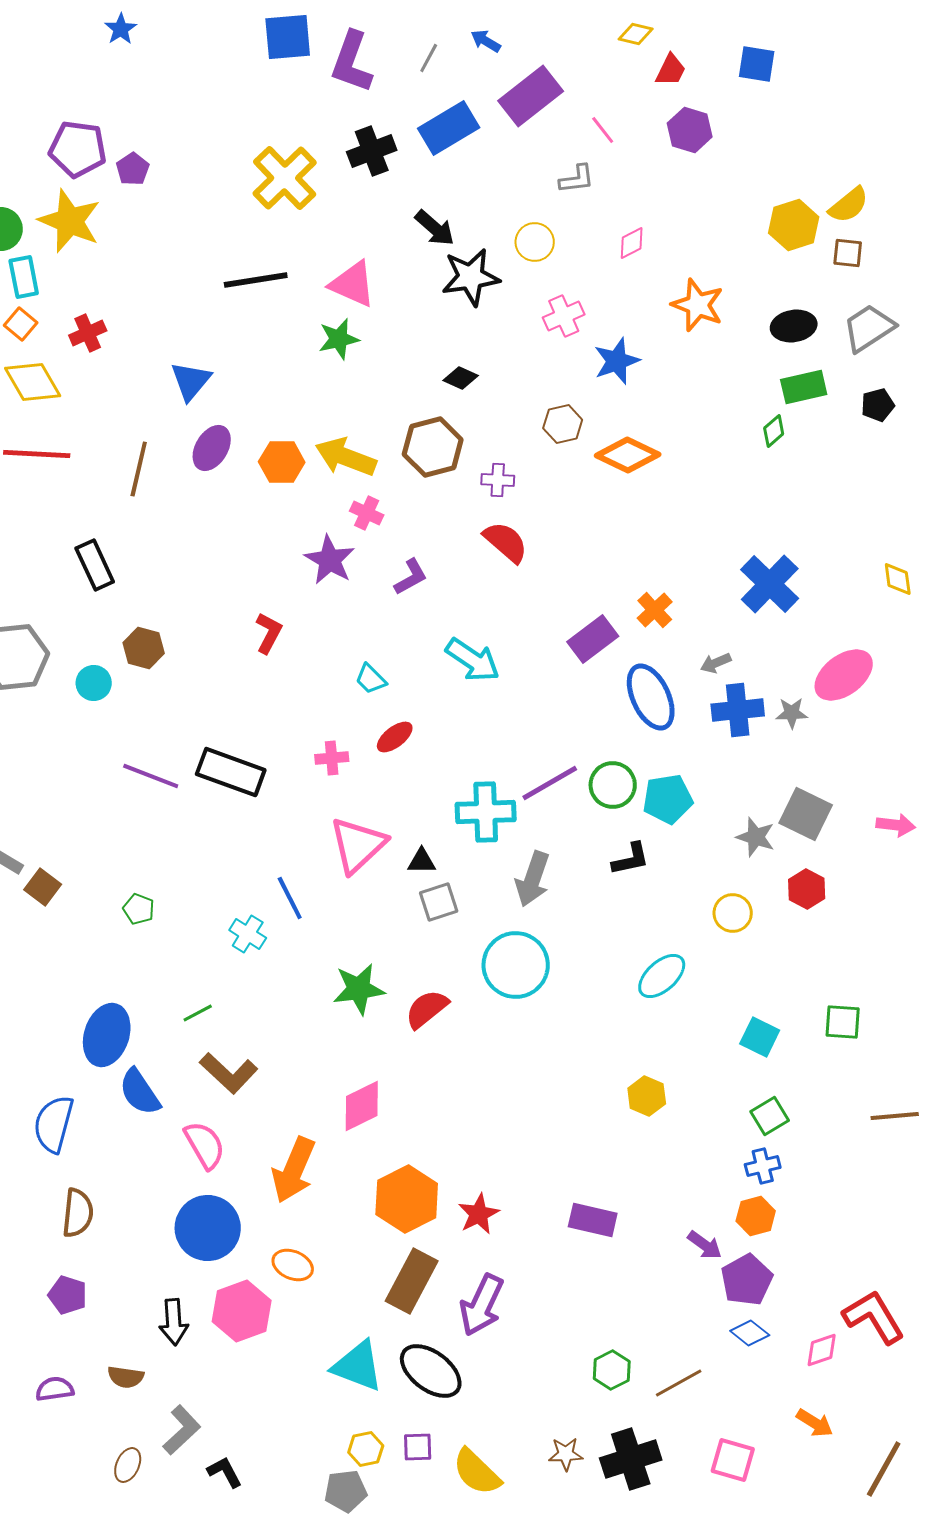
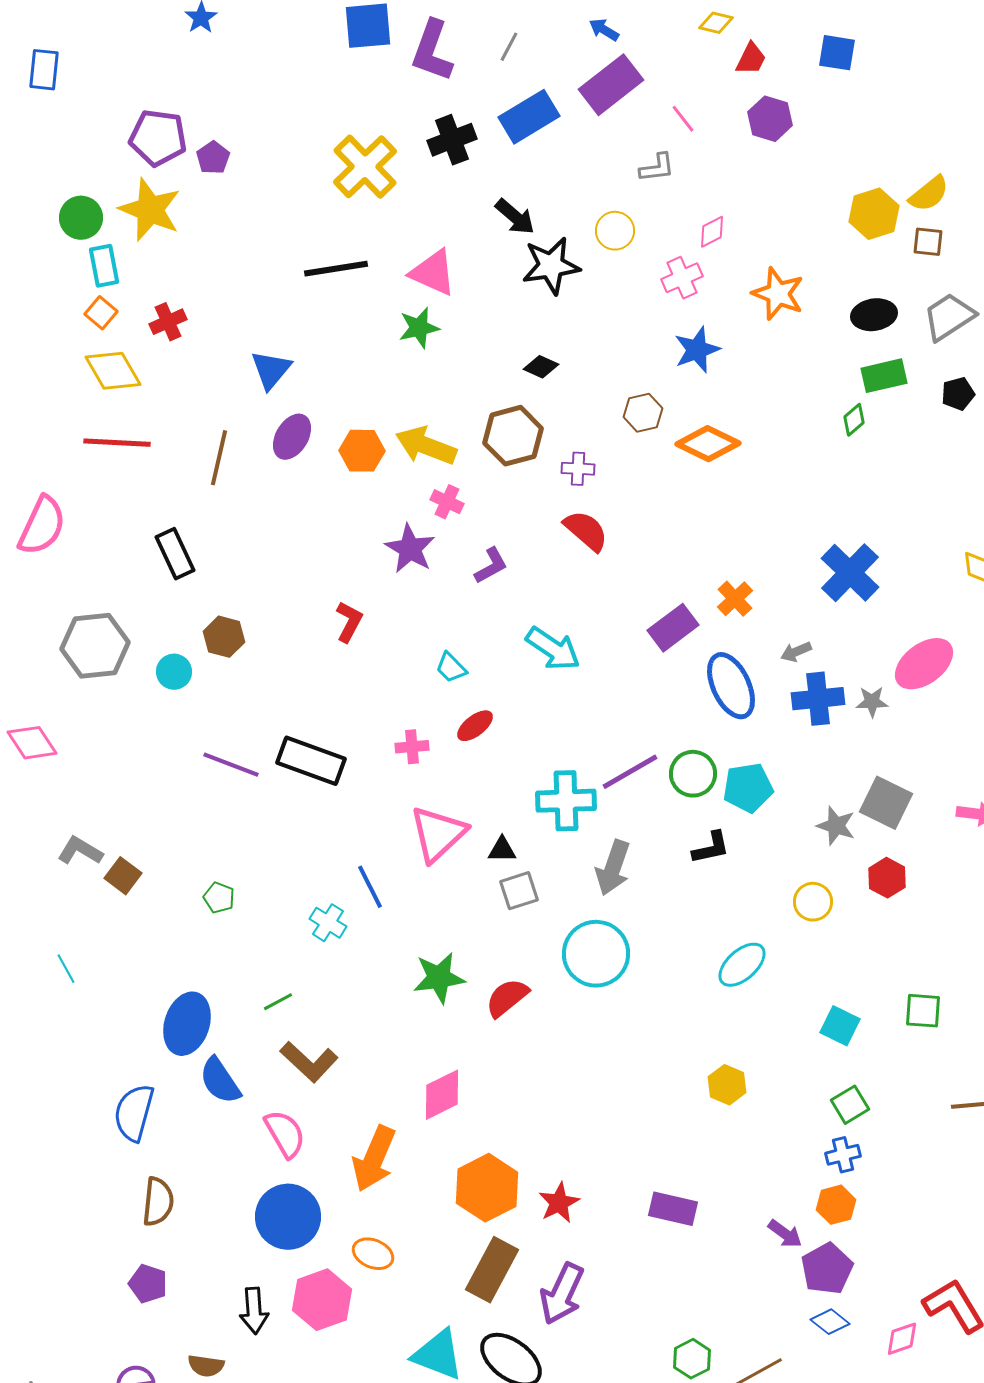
blue arrow: (486, 41) -> (604, 30), moved
pink cross: (564, 316) -> (682, 278), moved

